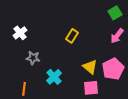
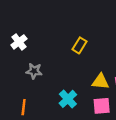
yellow triangle: (90, 67) -> (100, 81), turned -35
cyan cross: (54, 77) -> (68, 99), moved

